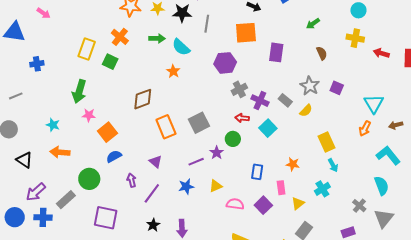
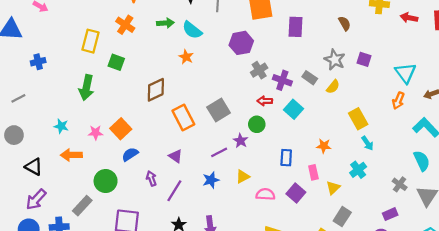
green square: (110, 62) -> (116, 62), moved
pink star: (89, 115) -> (96, 133), moved
purple arrow: (36, 192) -> (36, 199), moved

